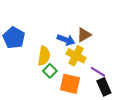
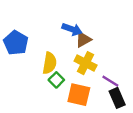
brown triangle: (84, 35) -> (83, 39), moved
blue arrow: (66, 40) -> (72, 29), moved

